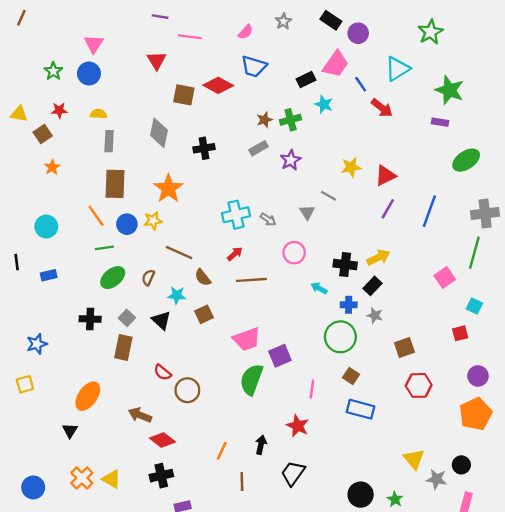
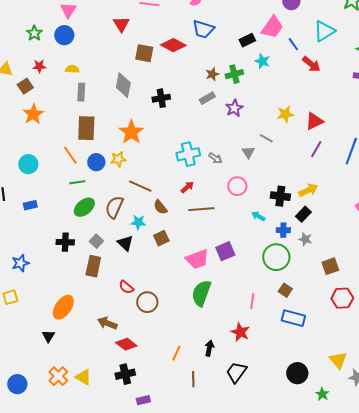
orange star: (52, 167) -> (33, 114), size x1.5
brown semicircle: (148, 278) -> (114, 207), size x1.6
purple square: (280, 356) -> (225, 251), moved
black circle: (361, 495) -> (297, 373), moved

